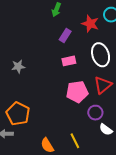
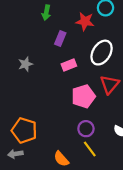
white ellipse: (101, 55) -> (102, 53), turned 60
gray star: (18, 66) -> (25, 64), moved
purple circle: (95, 113) -> (86, 129), moved

